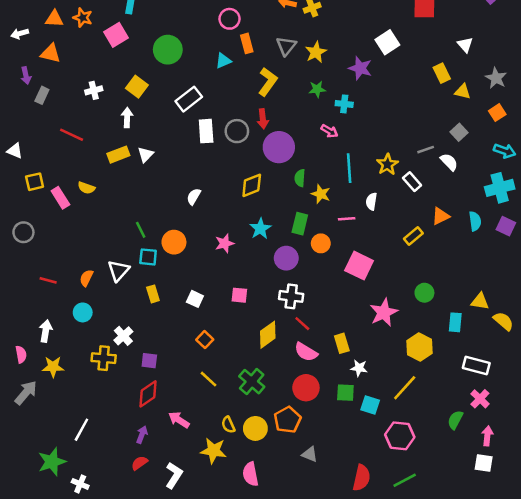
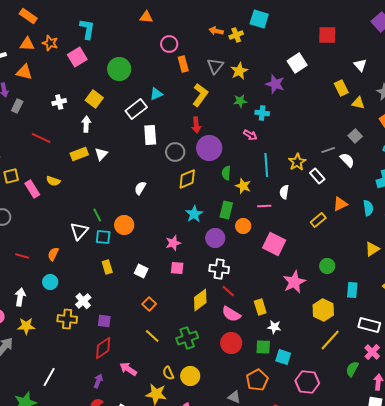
cyan triangle: (223, 61) -> (156, 94), moved
gray circle: (237, 131) -> (175, 152), moved
pink star: (225, 243) -> (173, 243), moved
white triangle: (118, 271) -> (79, 231), moved
yellow triangle: (480, 301) -> (372, 249), moved, turned -42
green cross: (252, 382) -> (187, 338), turned 30
yellow line: (405, 388) -> (330, 340), moved
orange pentagon: (287, 420) -> (257, 380), moved

